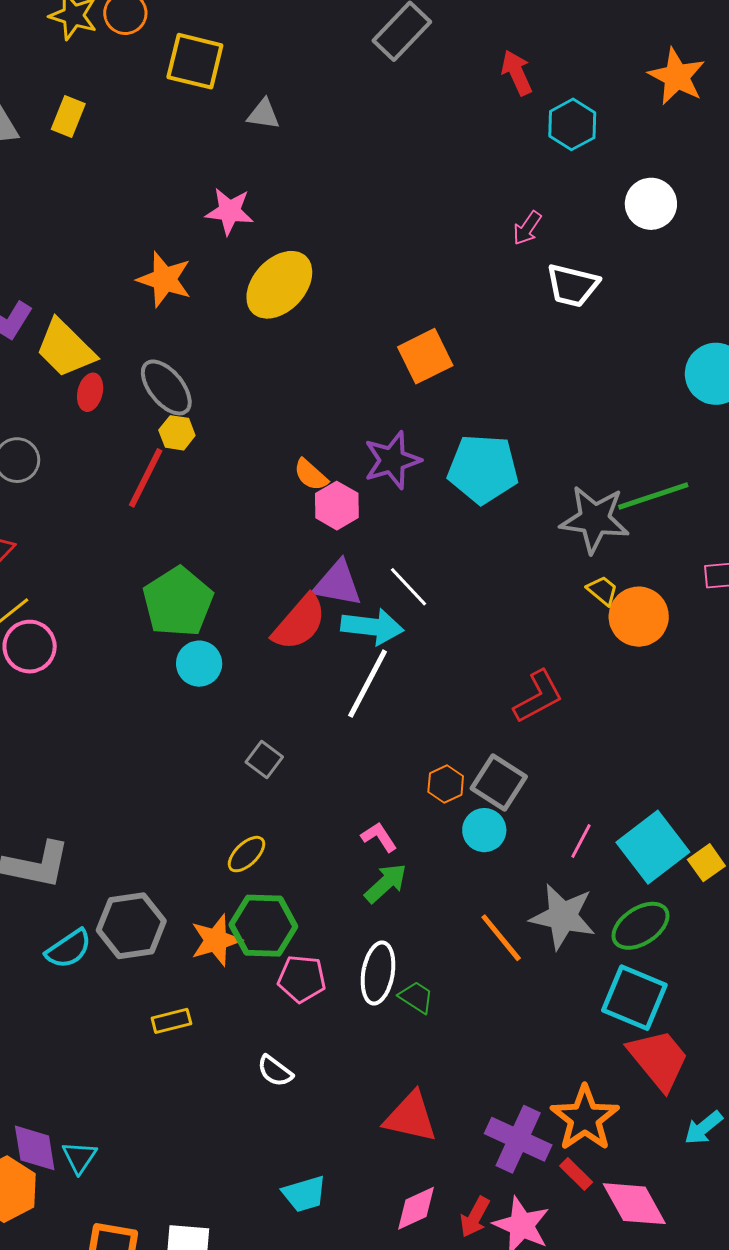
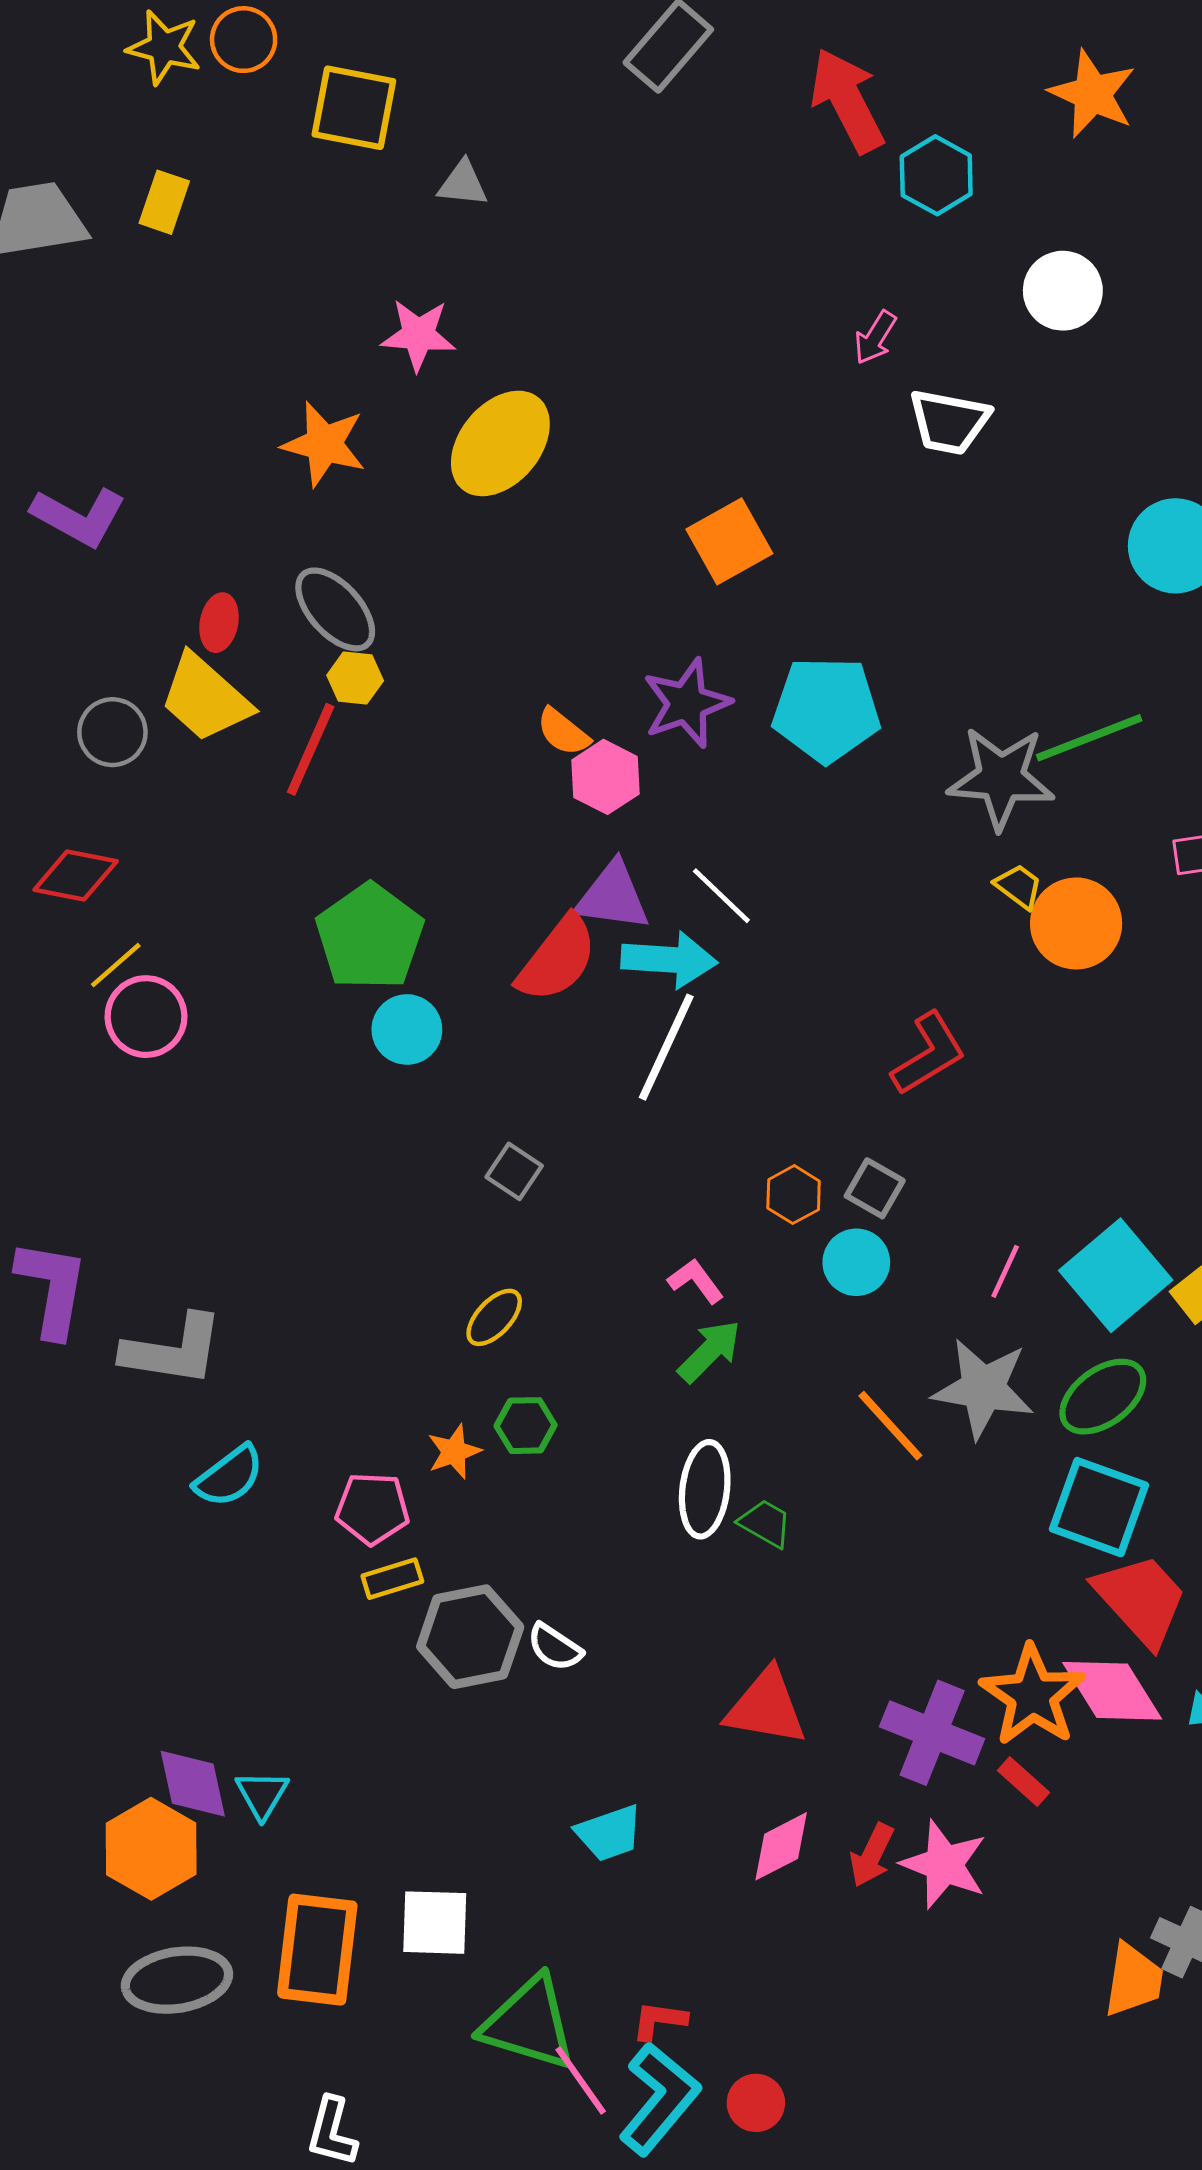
red arrow: (517, 73) -> (847, 100), size x1.5
yellow trapezoid: (65, 348) -> (205, 698), moved
gray square: (499, 783) -> (875, 1188), size x0.7
gray hexagon: (131, 926) -> (470, 1637), moved
green hexagon: (263, 926) -> (526, 1426), size x0.6
orange star: (216, 940) -> (454, 1452), size x0.7
pink pentagon: (302, 979) -> (372, 1508), moved
pink diamond: (634, 1204) -> (1112, 1691), moved

